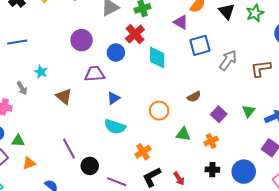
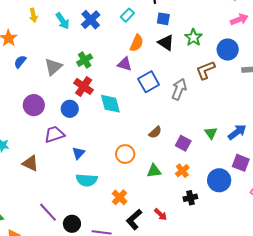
brown L-shape: (261, 69) -> (205, 70), moved
blue circle: (244, 172) -> (219, 180), moved

